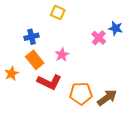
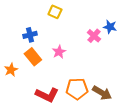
red L-shape: (49, 82) -> (47, 95), moved
brown arrow: (107, 98) -> (102, 93), turned 66

